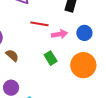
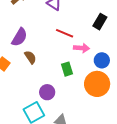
blue circle: (84, 33) -> (102, 60), moved
purple circle: (11, 88) -> (47, 92), moved

